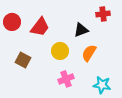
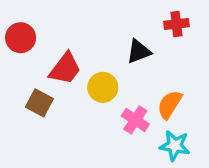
red trapezoid: (40, 27) -> (65, 69), moved
orange semicircle: (89, 53) -> (170, 105), moved
pink cross: (66, 79) -> (135, 120), moved, turned -35

